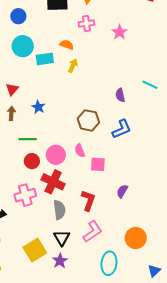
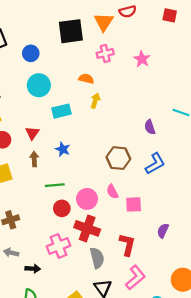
cyan rectangle: (45, 59) -> (62, 111), moved

